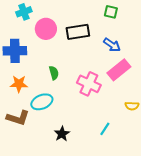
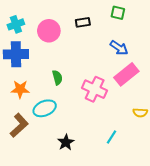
cyan cross: (24, 12) -> (16, 24), moved
black rectangle: (78, 32) -> (83, 22), moved, size x0.6
brown L-shape: (18, 118) -> (19, 125), turned -60

